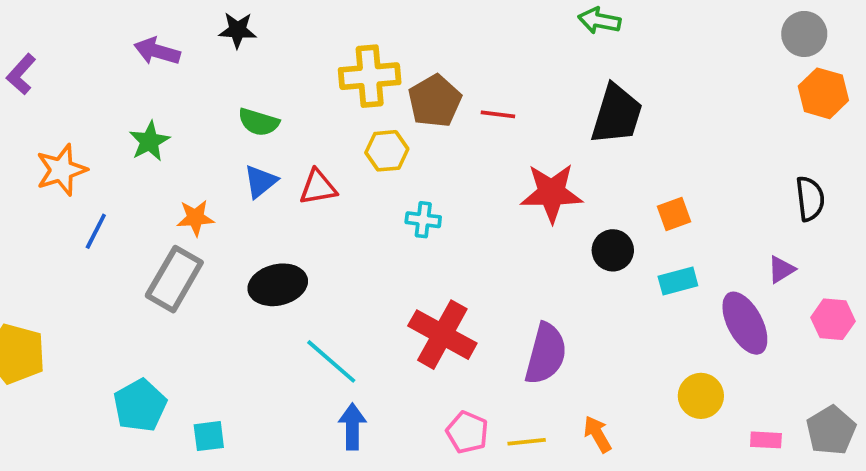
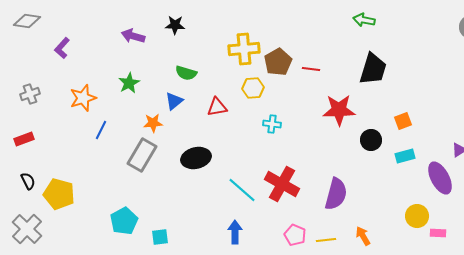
blue triangle: (260, 181) -> (174, 101), moved
cyan line: (331, 361) -> (242, 190), moved
pink rectangle: (766, 440) -> (438, 233), moved

